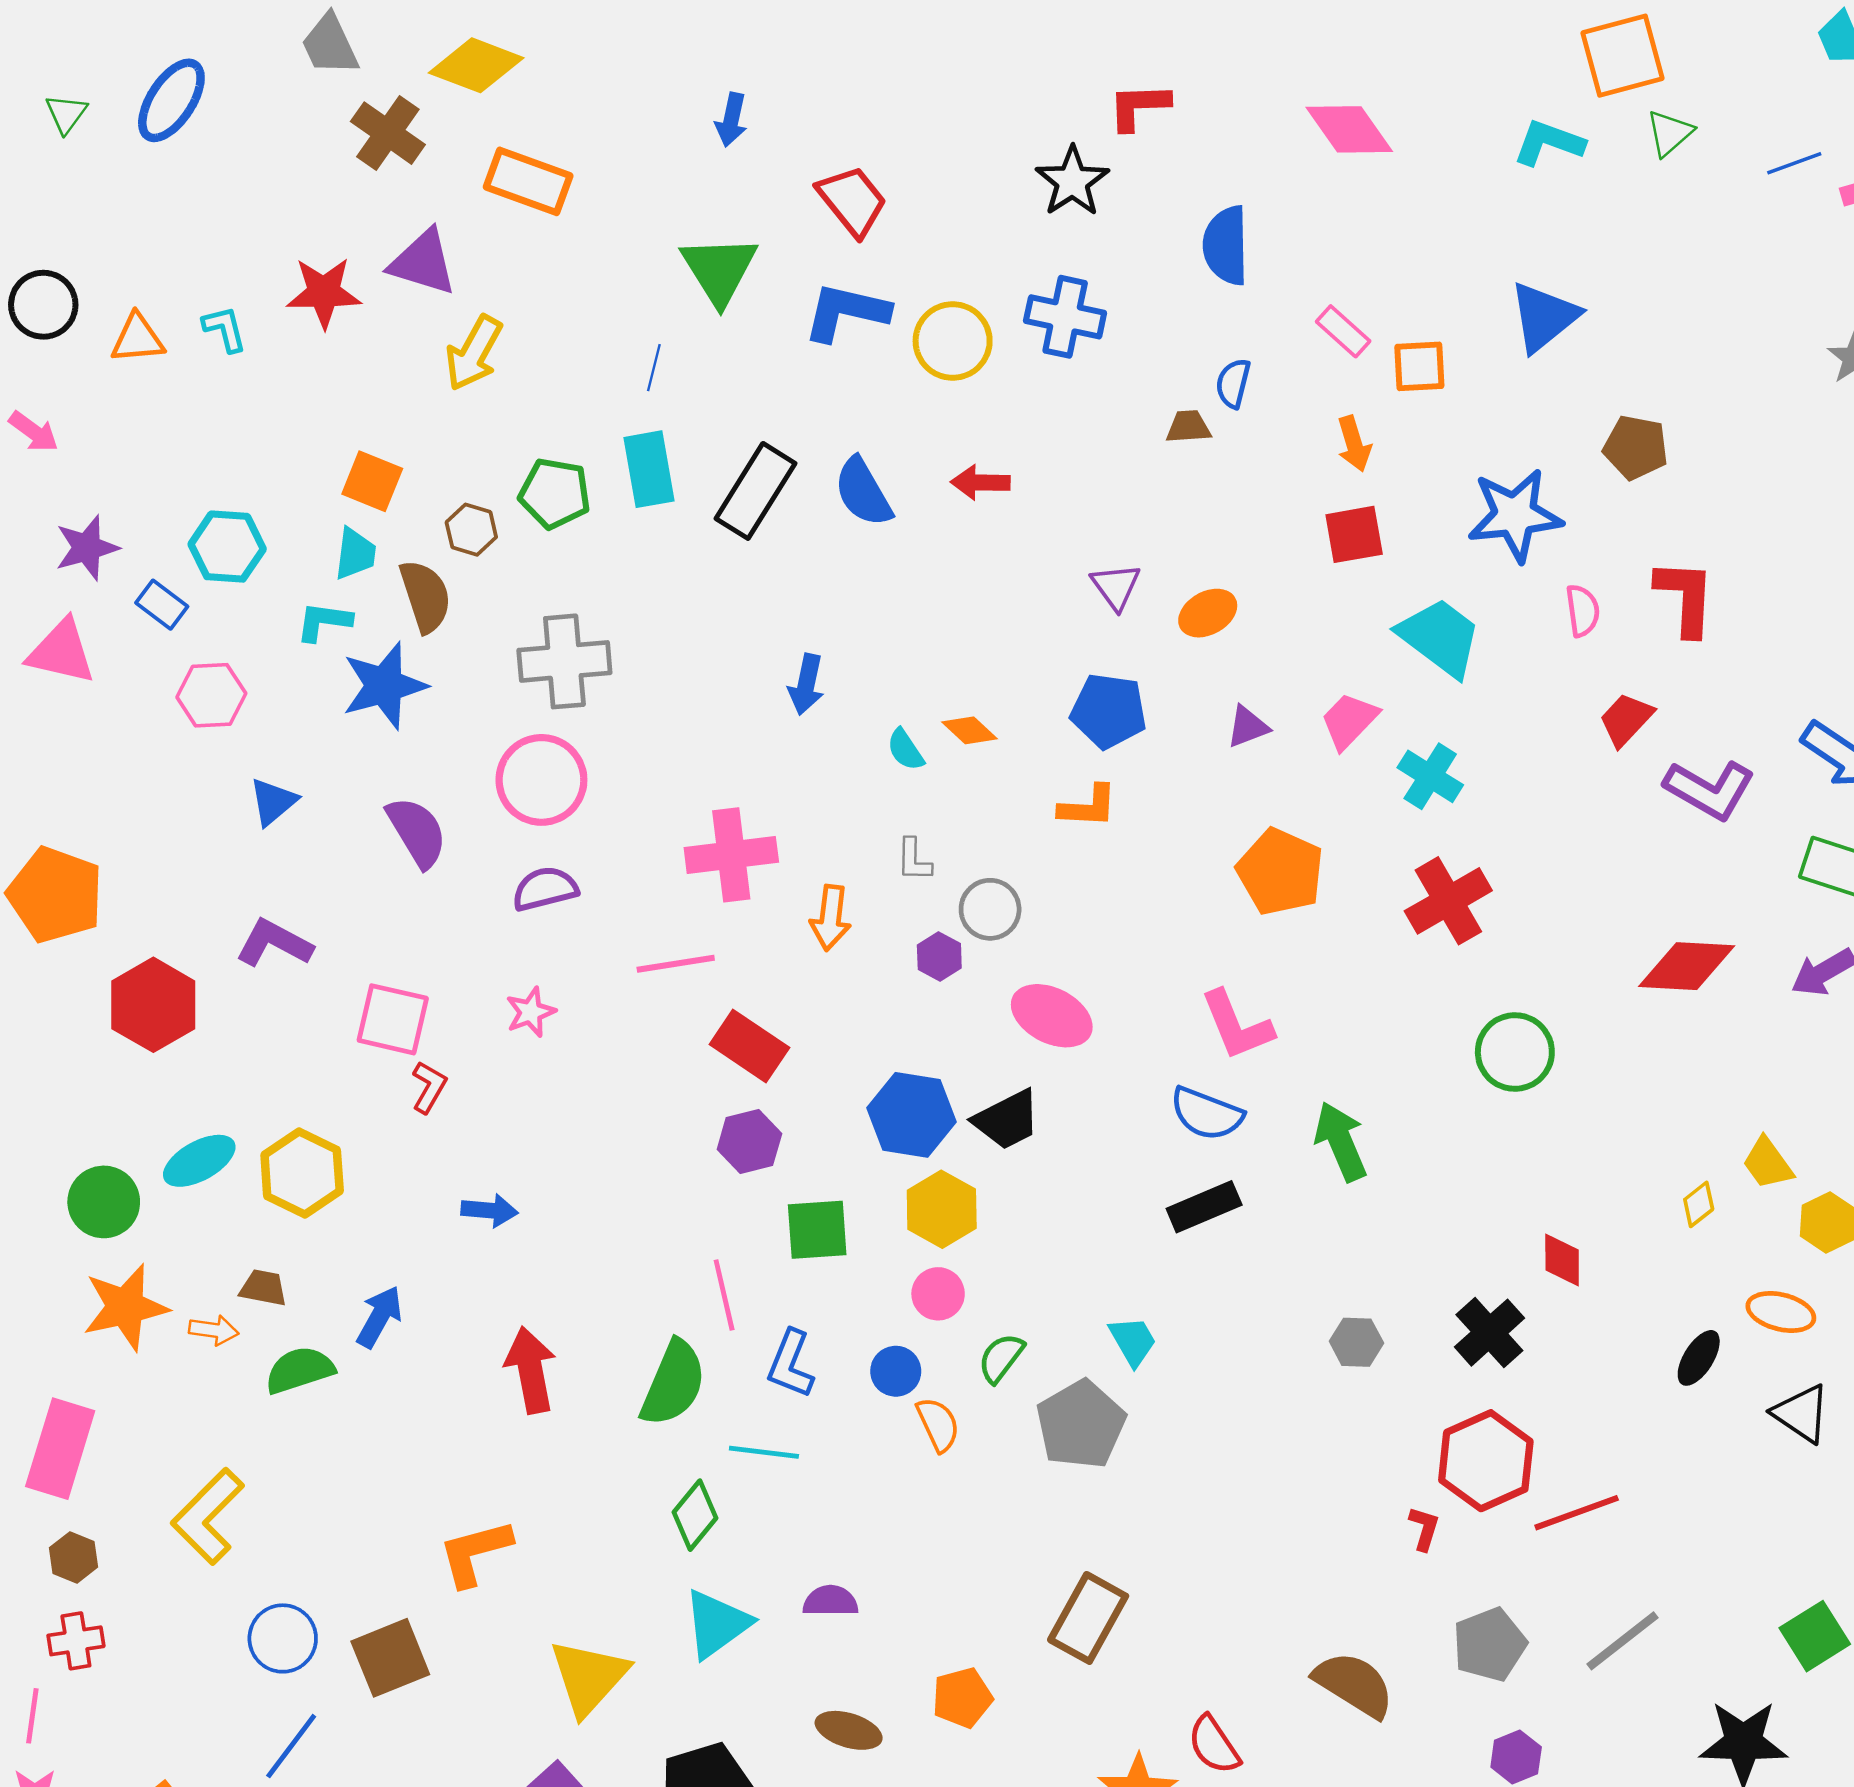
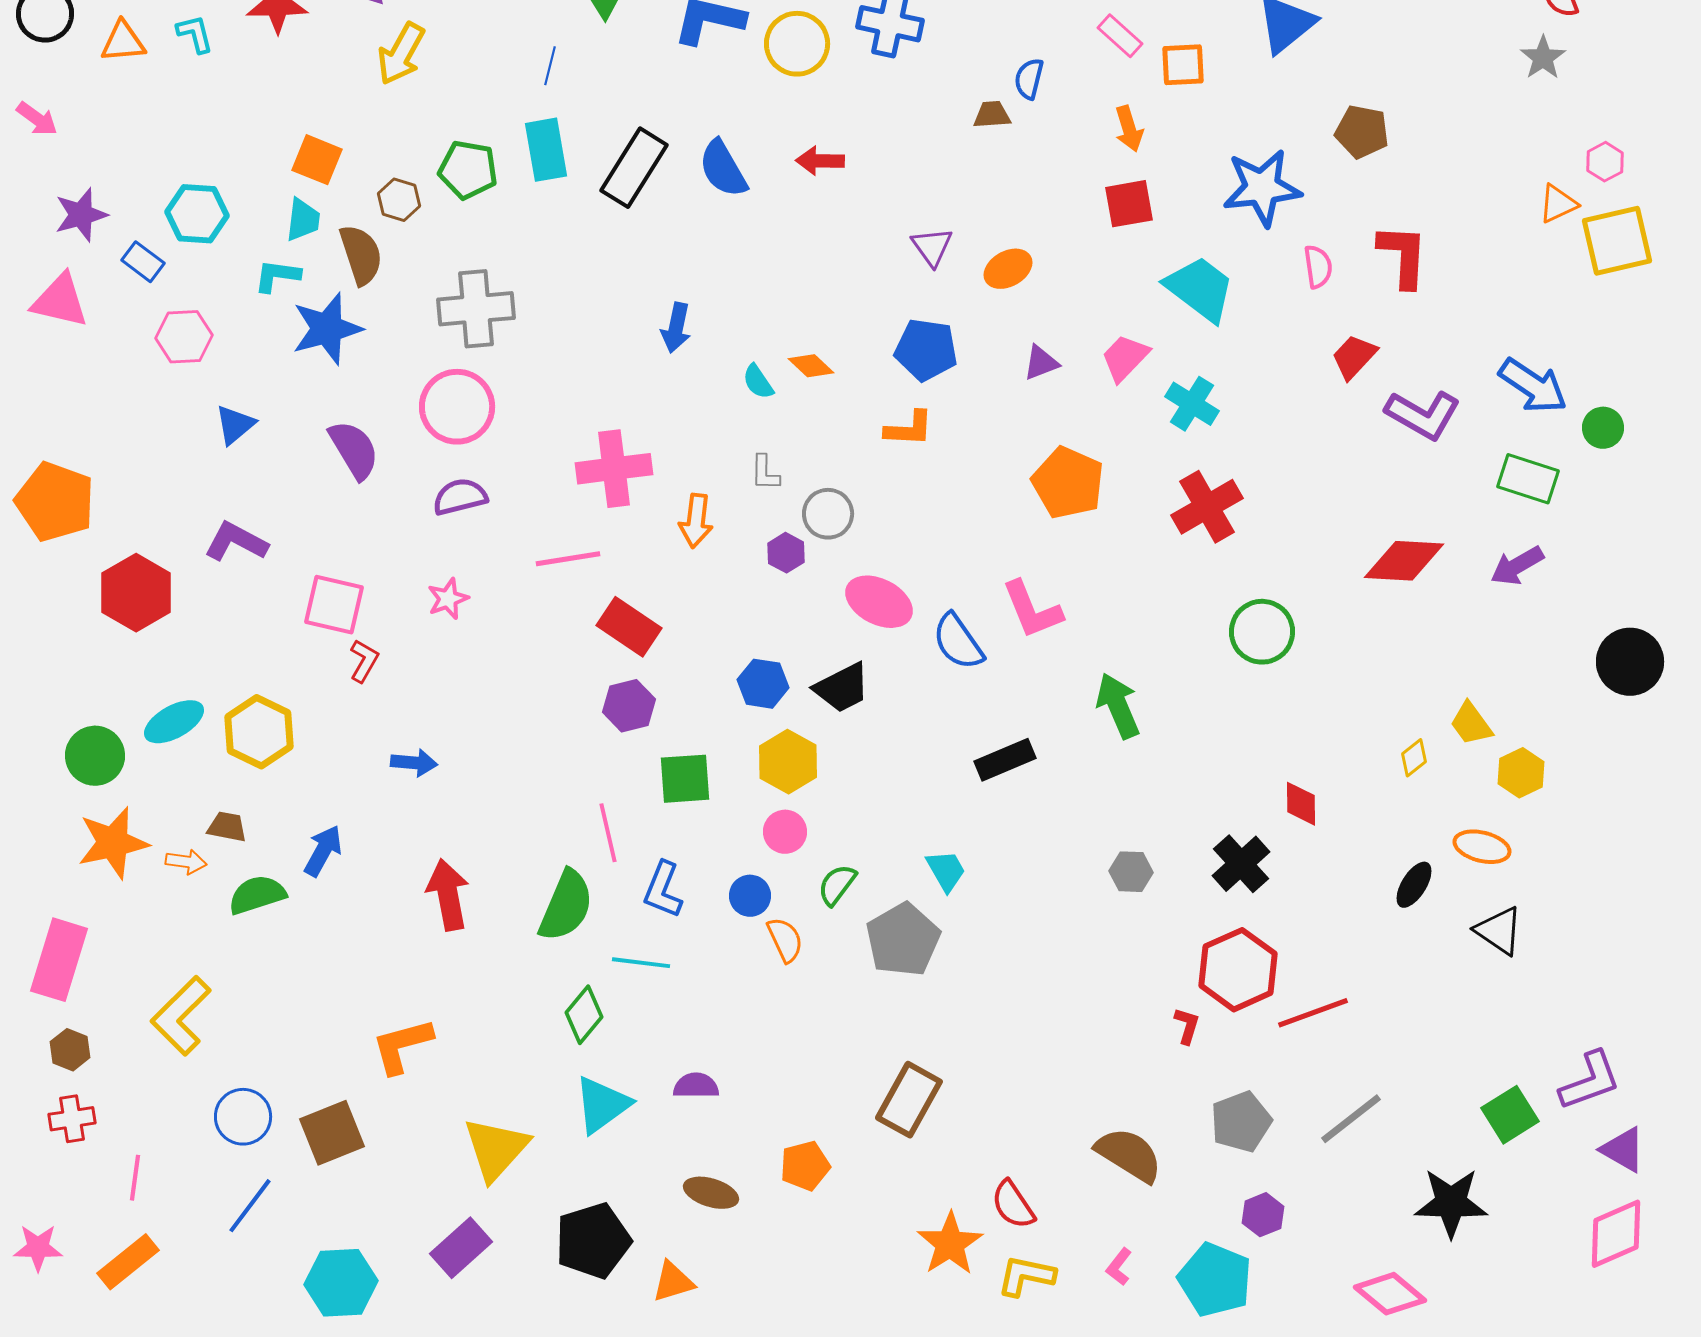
blue semicircle: (1207, 1114) -> (958, 642), moved, turned 34
blue hexagon: (911, 1115) -> (763, 684), size x0.7
pink line: (32, 1716) -> (135, 1178), moved

